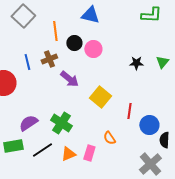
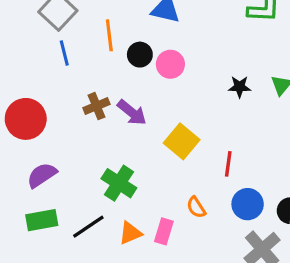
brown cross: (49, 59) -> (96, 106), moved
blue line: (27, 62) -> (64, 53), moved
purple semicircle: (28, 123) -> (42, 175), moved
blue circle: (149, 125) -> (248, 204), moved

